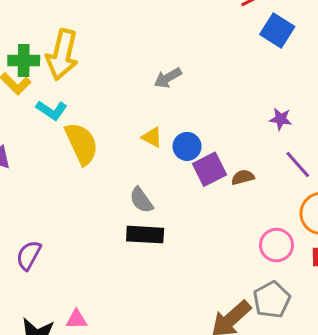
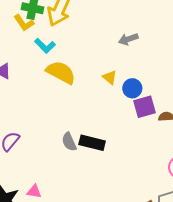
yellow semicircle: (82, 144) -> (61, 72), turned -48
gray semicircle: (141, 200) -> (69, 142), moved

